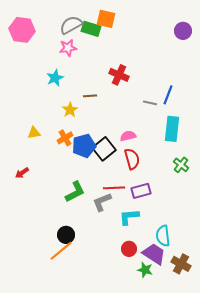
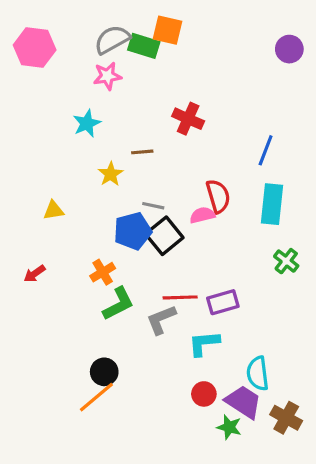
gray line: (150, 103) -> (153, 206), moved
orange cross: (65, 138) -> (103, 272), moved
red semicircle: (132, 159) -> (218, 196), moved

